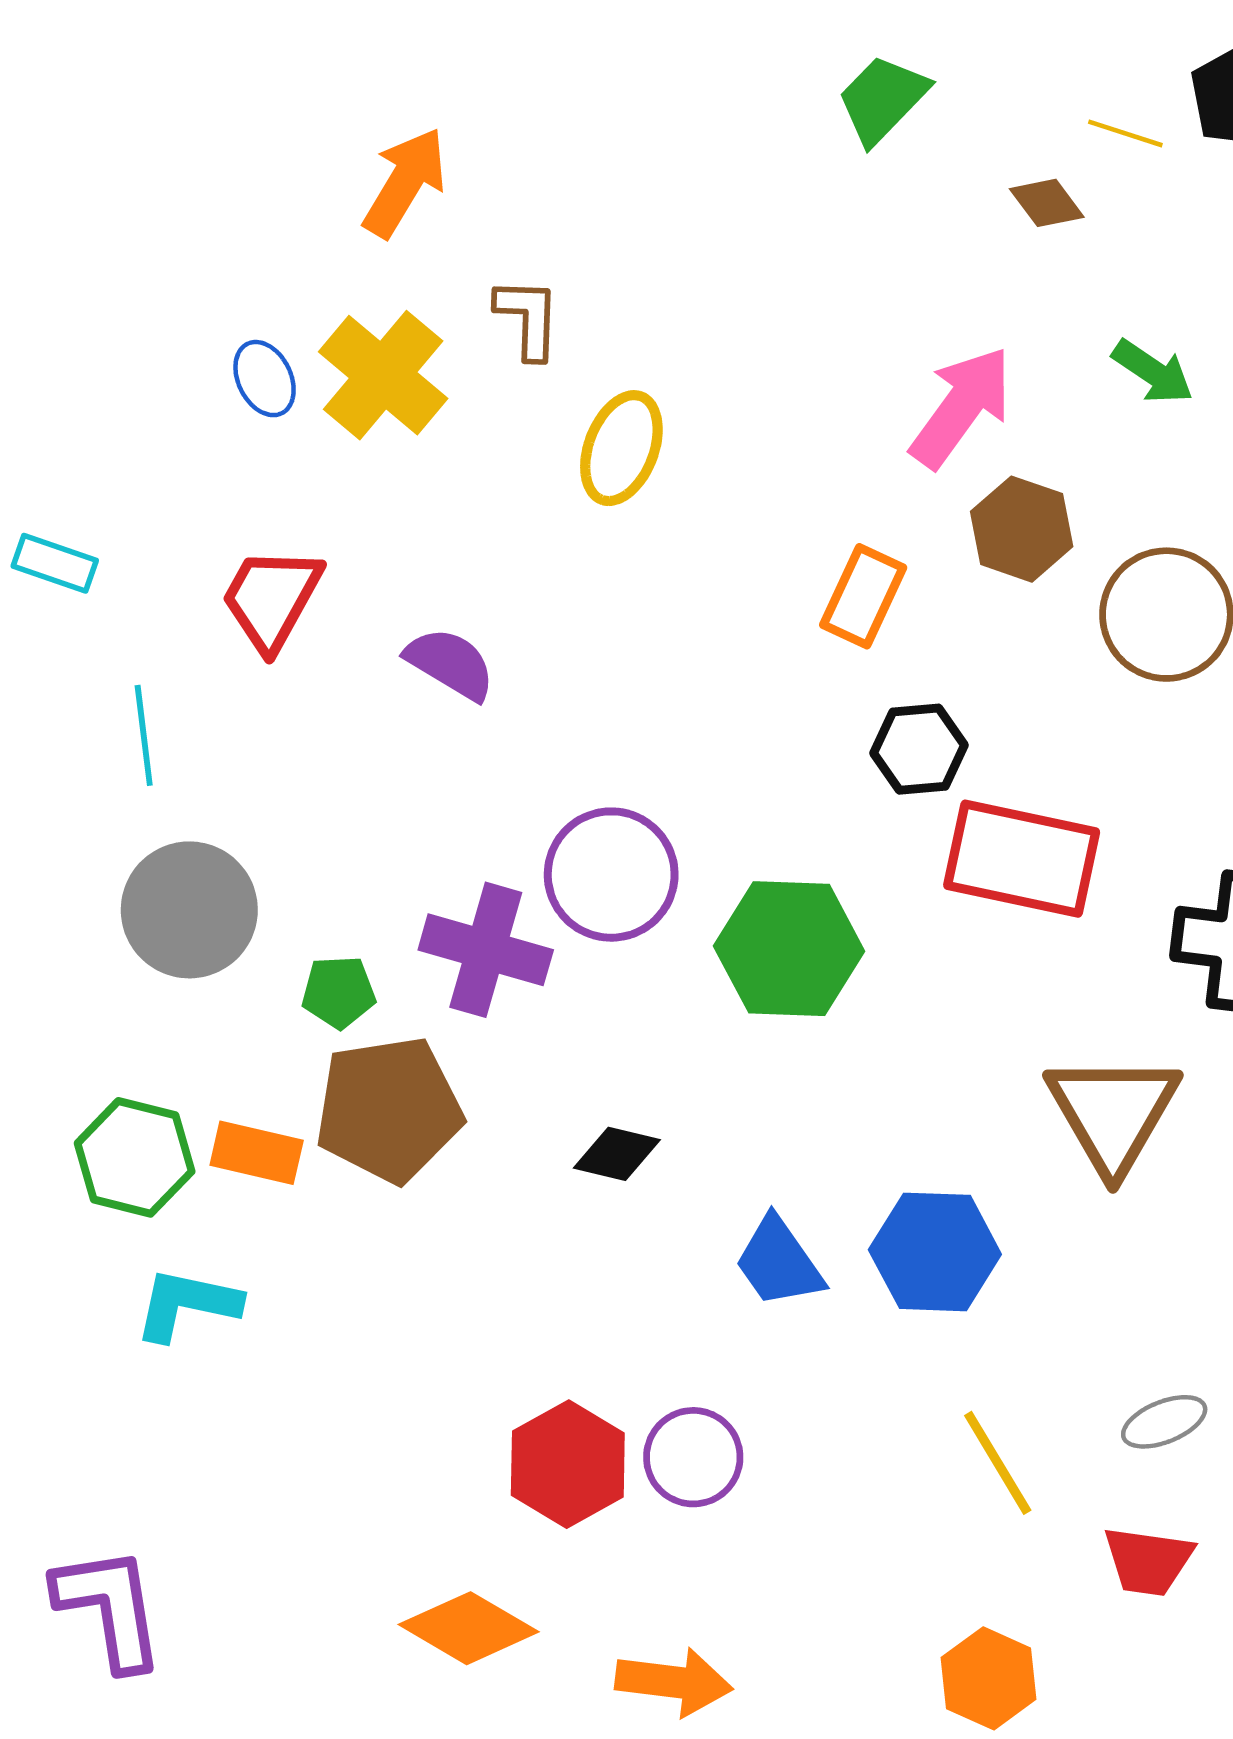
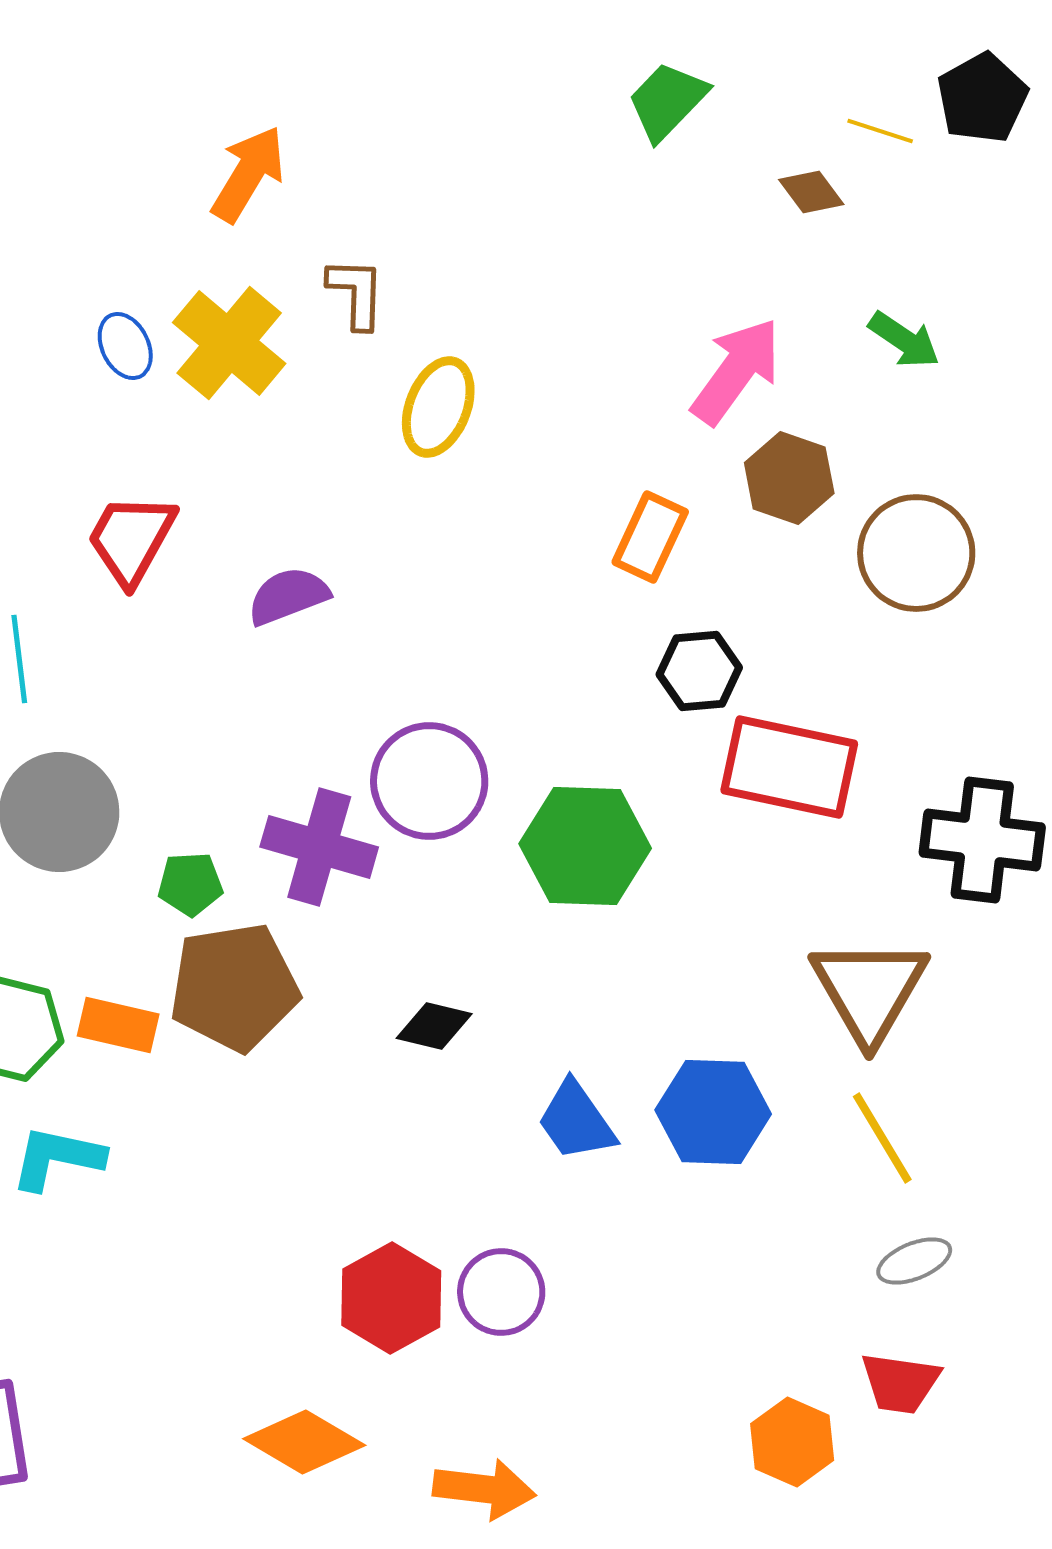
purple semicircle: (450, 664) -> (288, 596), turned -52
yellow line: (998, 1463) -> (882, 1138), moved
orange hexagon: (989, 1678) -> (792, 1442), moved

